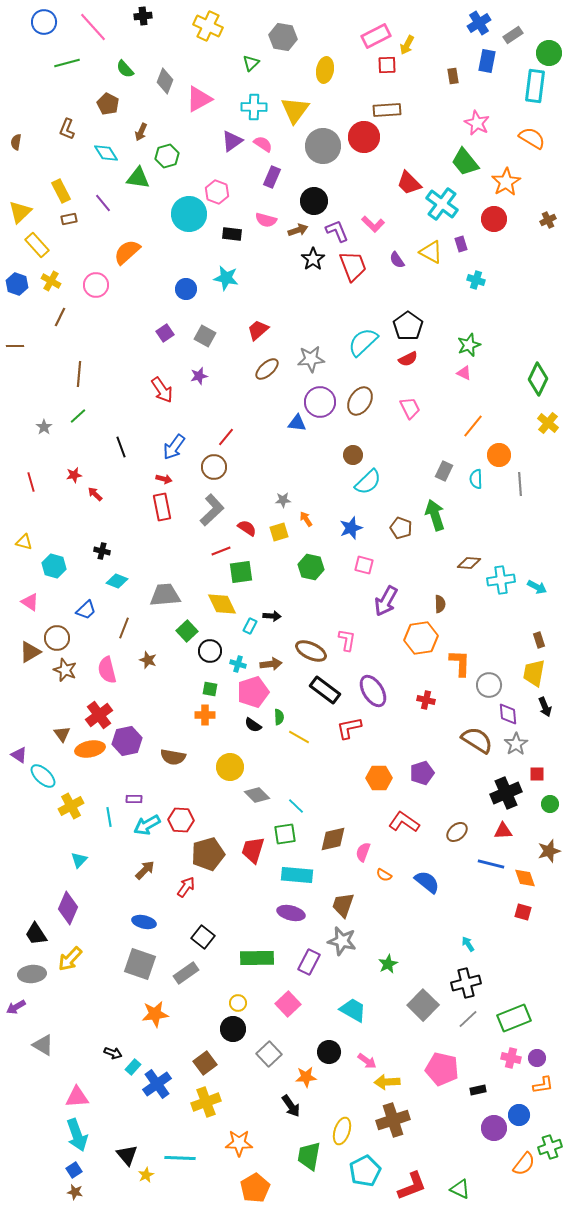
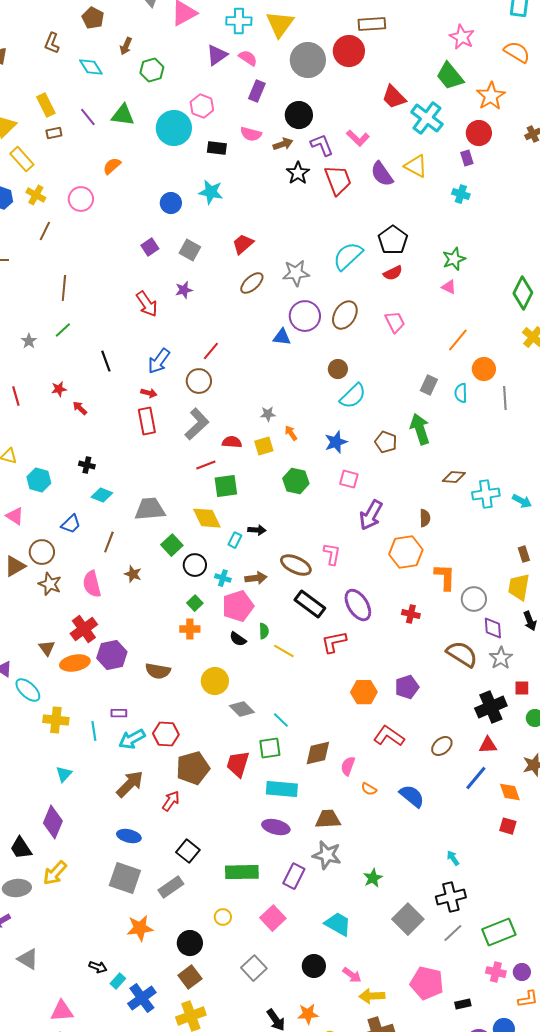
green triangle: (138, 178) -> (123, 115), moved
purple rectangle: (461, 244) -> (467, 158), moved
orange semicircle: (127, 252) -> (112, 166), size x0.7
purple semicircle: (397, 260) -> (382, 174), size x1.5
red semicircle: (247, 528) -> (232, 442), turned -30
green square: (210, 689) -> (195, 603), turned 35
yellow cross: (71, 806) -> (56, 720), turned 35
blue line: (491, 864) -> (476, 778), turned -64
brown arrow: (145, 870) -> (130, 784), size x1.4
brown trapezoid: (343, 905) -> (328, 819), turned 68
black circle: (233, 1029) -> (190, 943), moved
orange star: (306, 1077) -> (308, 1014), moved

